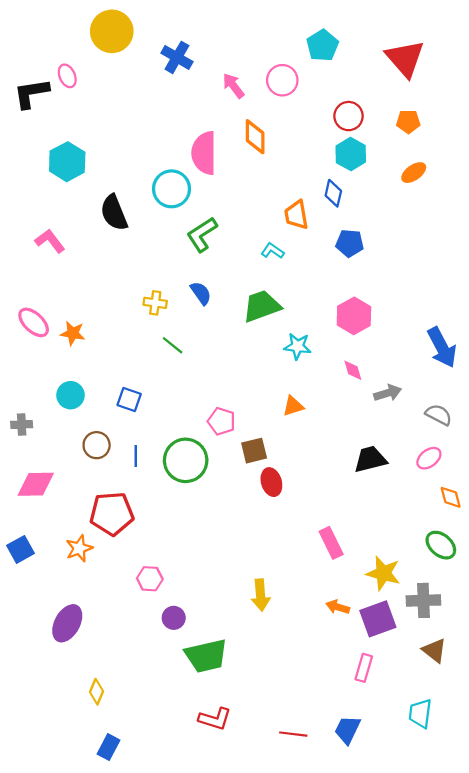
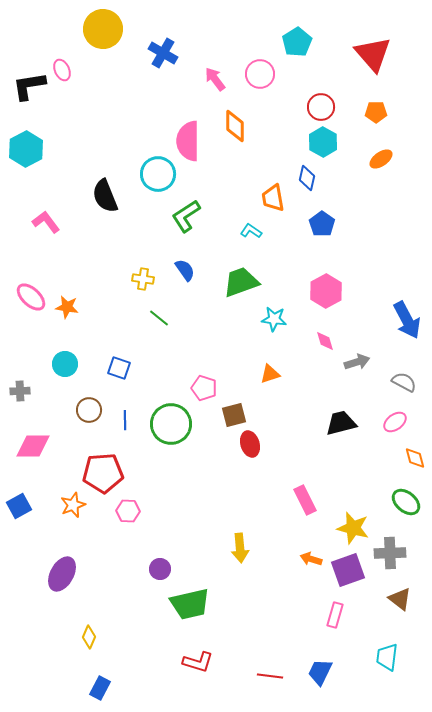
cyan hexagon: (67, 162) -> (26, 149), moved
blue pentagon: (350, 243) -> (322, 224), turned 30
pink hexagon: (150, 579) -> (128, 511), moved

